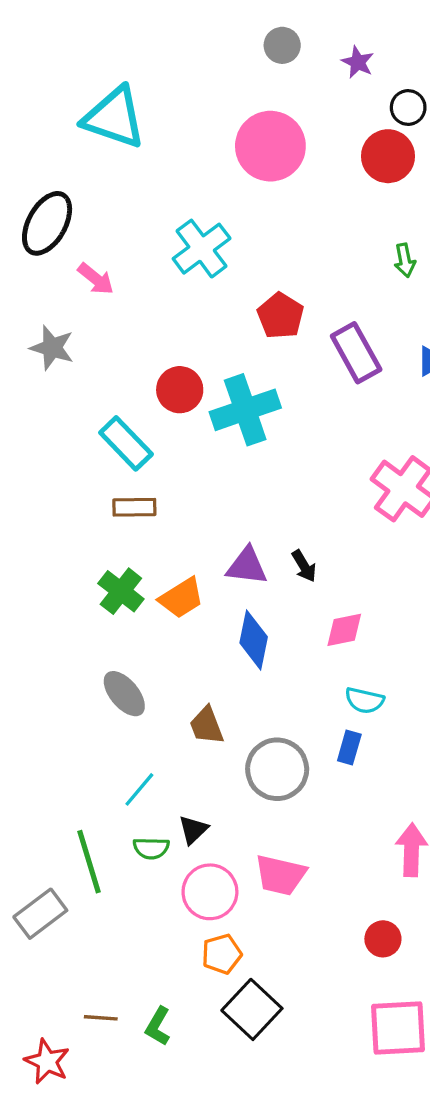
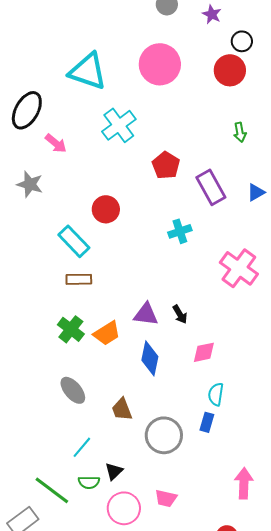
cyan triangle: (114, 118) -> (88, 71), moved
cyan cross: (245, 410) -> (180, 231), moved, size x0.6
cyan semicircle: (364, 700) -> (216, 394), turned 85
green line: (89, 862) -> (52, 490), turned -36
pink trapezoid: (280, 875) -> (166, 498), size x0.7

